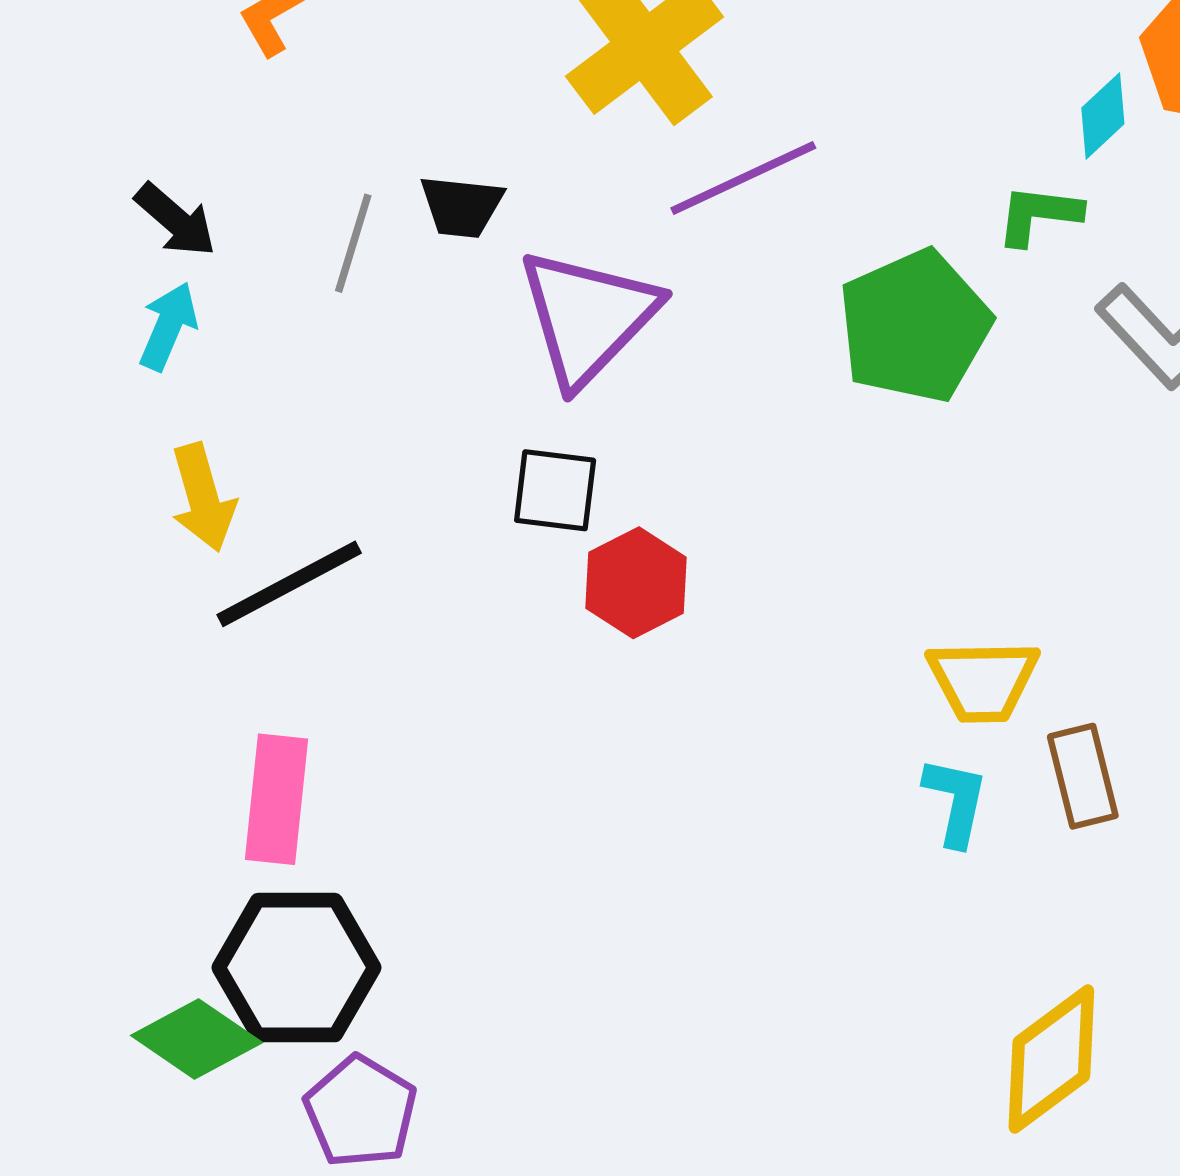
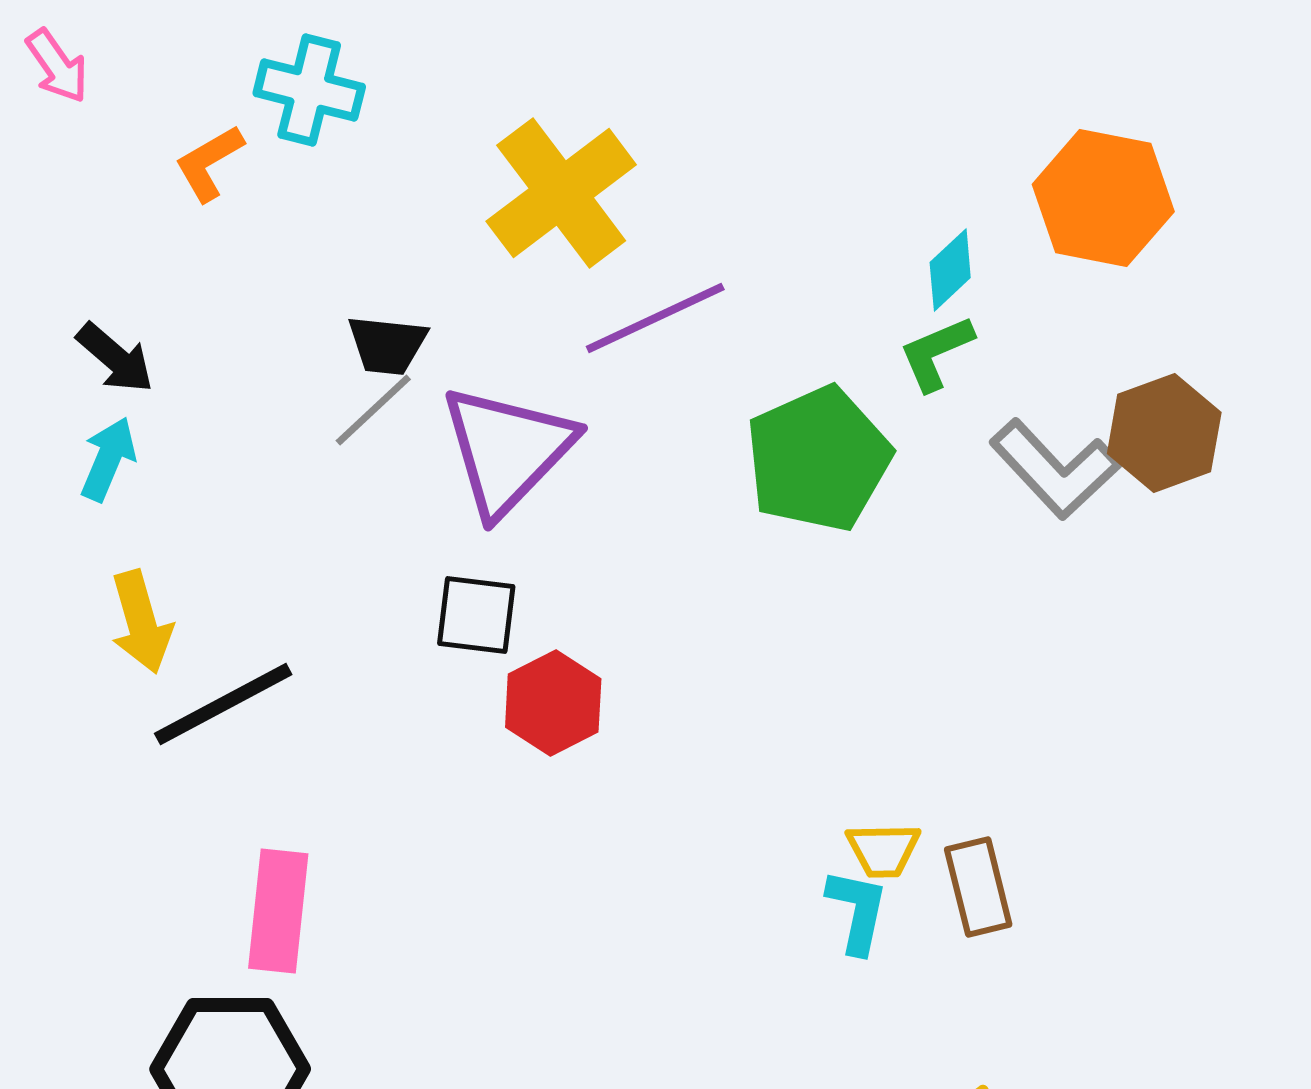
cyan diamond: (1103, 116) -> (950, 270), moved
green L-shape: (1039, 215) -> (936, 353), turned -30
gray line: (353, 243) -> (373, 410), moved, turned 30
yellow trapezoid: (983, 681) -> (883, 850), moved, size x0.7
pink rectangle: (276, 799) -> (278, 911), moved

